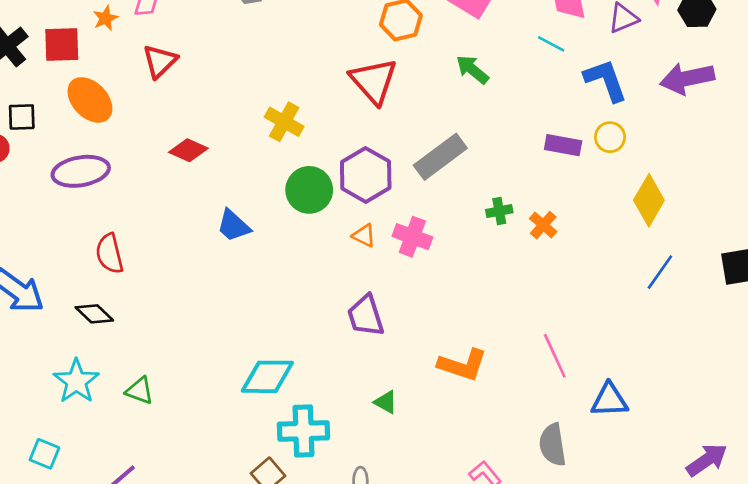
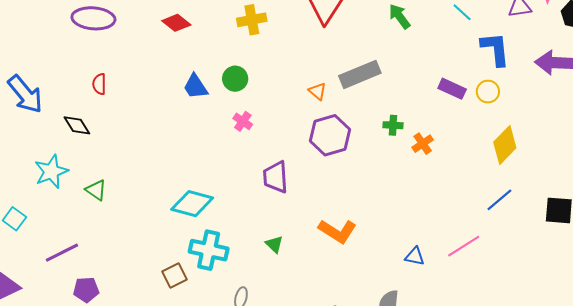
yellow cross: (284, 122) -> (252, 20), turned 36
purple hexagon: (366, 175) -> (330, 135), moved
green circle: (309, 190) -> (235, 79), moved, size x0.7
orange triangle: (364, 236) -> (317, 91), moved
pink cross: (412, 237) -> (243, 121), moved, size x0.7
red semicircle: (109, 254) -> (99, 84), size x0.7
pink line: (555, 356) -> (464, 246), moved, turned 68
blue triangle: (609, 400) -> (415, 256), moved, size x0.7

